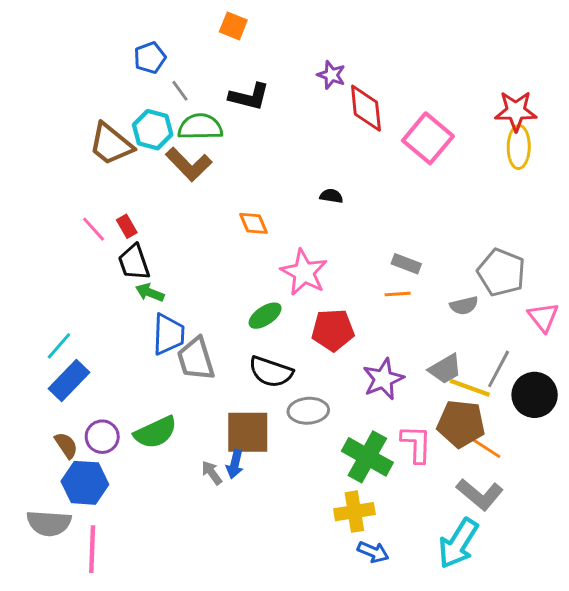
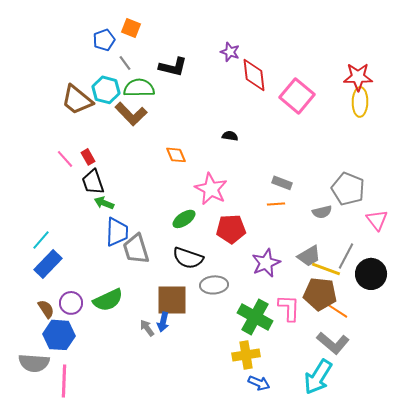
orange square: (233, 26) -> (131, 28), moved

